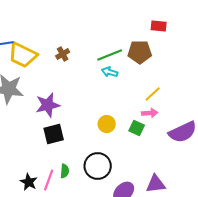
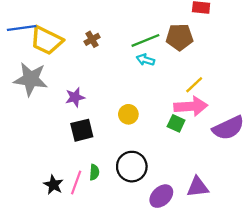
purple star: (48, 105) -> (75, 97), size x0.7
pink arrow: (150, 113) -> (191, 106), size x1.8
yellow circle: (107, 124) -> (128, 114), moved

